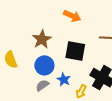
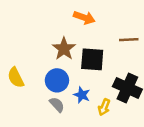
brown star: (42, 39) -> (64, 49), moved
gray semicircle: (42, 85) -> (57, 105), turned 88

